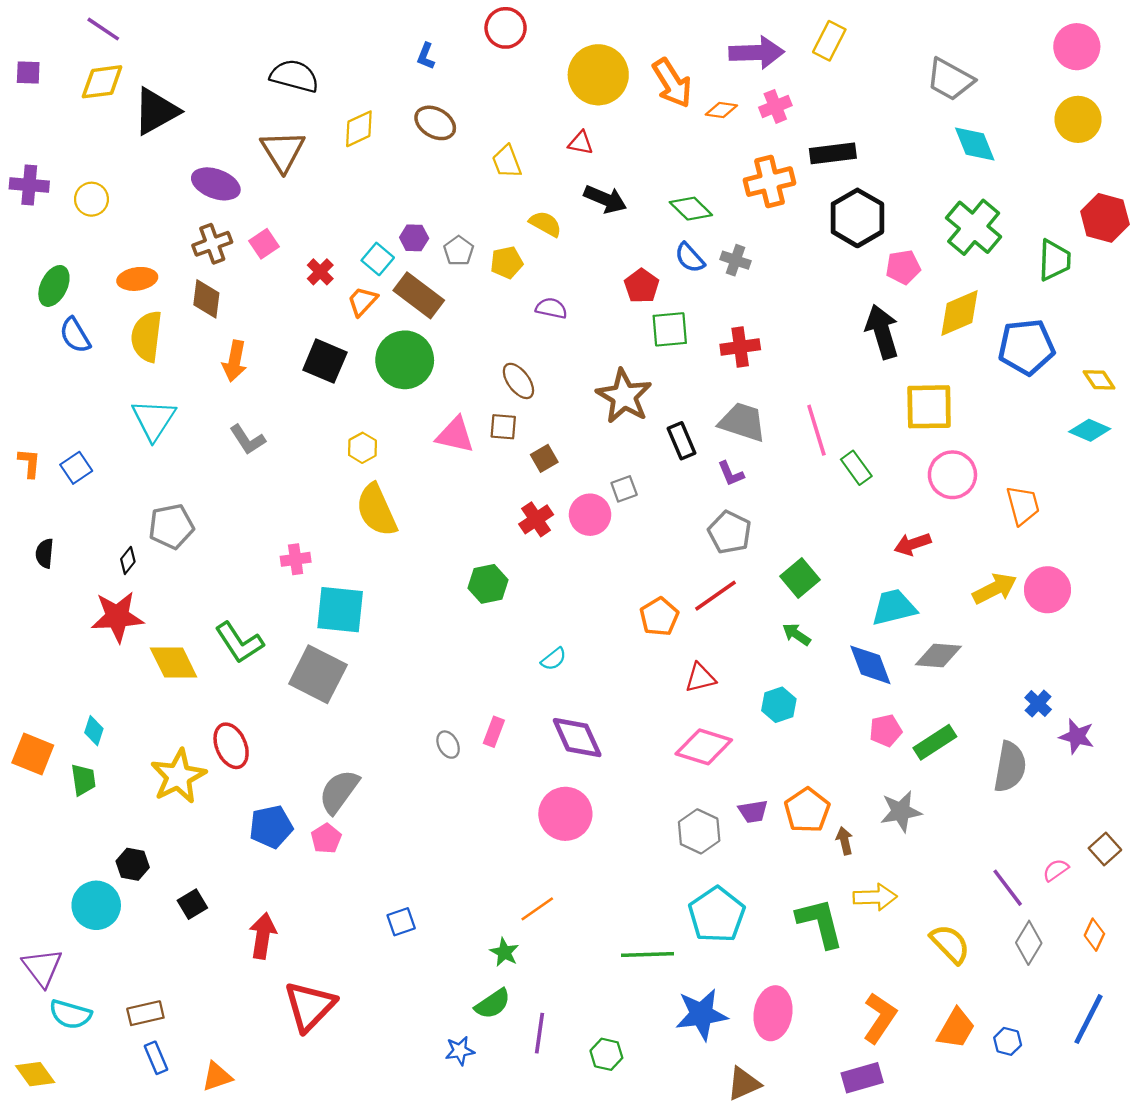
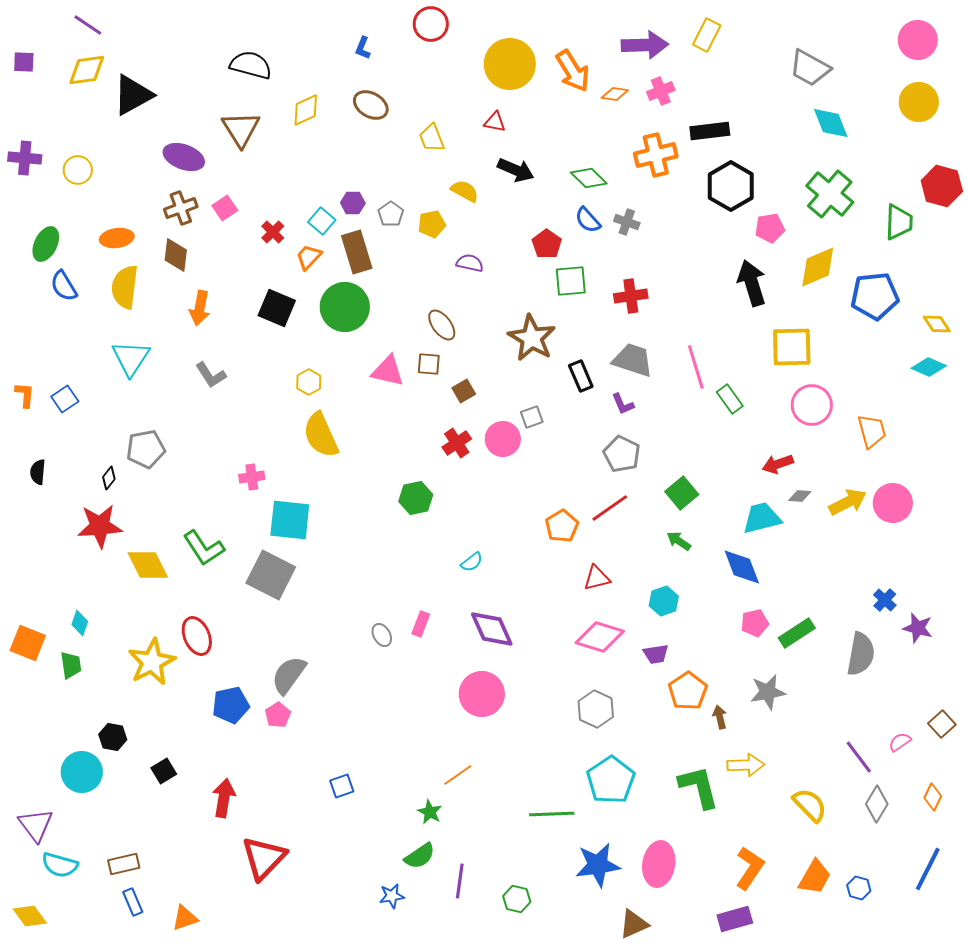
brown rectangle: (419, 295) -> (357, 252), turned 36
gray diamond: (938, 655) -> (800, 496), moved, size x0.6
purple trapezoid: (753, 811) -> (656, 654), moved

